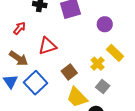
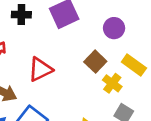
brown square: (69, 72) -> (95, 62), moved

